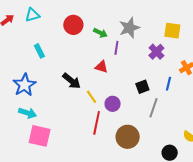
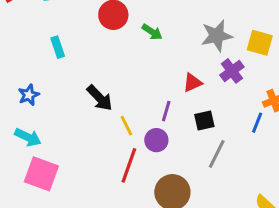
gray star: (129, 28) -> (217, 36), moved
purple line: (116, 48) -> (166, 111), moved
red triangle: (101, 67) -> (193, 83), moved, turned -48
blue line: (168, 84) -> (257, 123), moved
blue star: (24, 85) -> (29, 95), size x0.6

